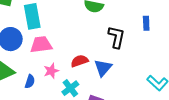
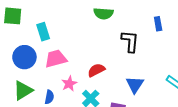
cyan rectangle: (32, 16) -> (43, 32), size x0.7
blue triangle: (103, 68) -> (135, 85), moved

